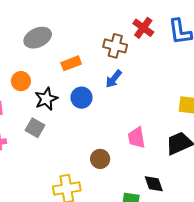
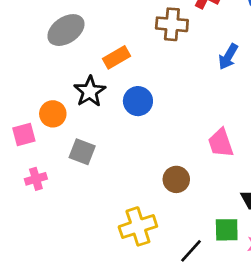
blue arrow: (114, 79) -> (228, 57), moved
orange circle: (21, 81) -> (53, 114), moved
black star: (46, 99) -> (90, 91), moved

